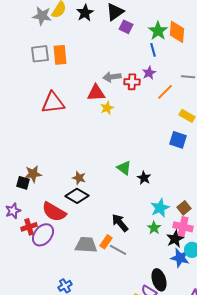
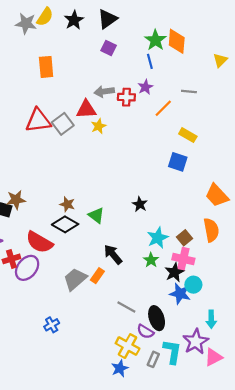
purple square: (126, 27) -> (109, 48), moved
gray square: (40, 54) -> (63, 124), moved, turned -30
green triangle: (124, 168) -> (96, 215), moved
gray trapezoid: (86, 245) -> (75, 279), turned -45
gray line: (118, 250) -> (126, 307), moved

